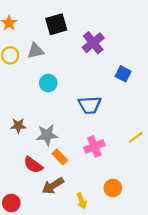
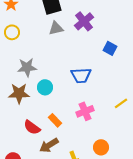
gray triangle: (36, 51) -> (56, 28), moved
cyan circle: (48, 83) -> (45, 87), moved
brown star: (18, 126) -> (19, 93), size x1.5
gray star: (47, 135) -> (27, 67), moved

